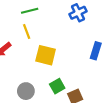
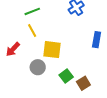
gray circle: (26, 91) -> (38, 67), moved

